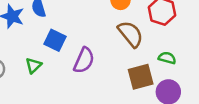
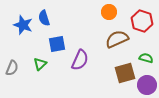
brown semicircle: (131, 34) -> (117, 39), turned -75
blue square: (55, 40) -> (57, 44), turned -36

